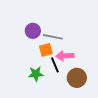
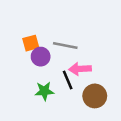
purple circle: (33, 31) -> (41, 57), moved
orange square: (46, 50) -> (31, 43), moved

